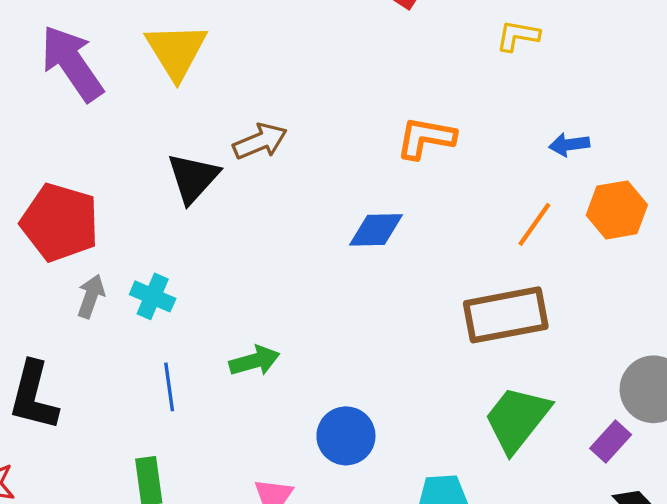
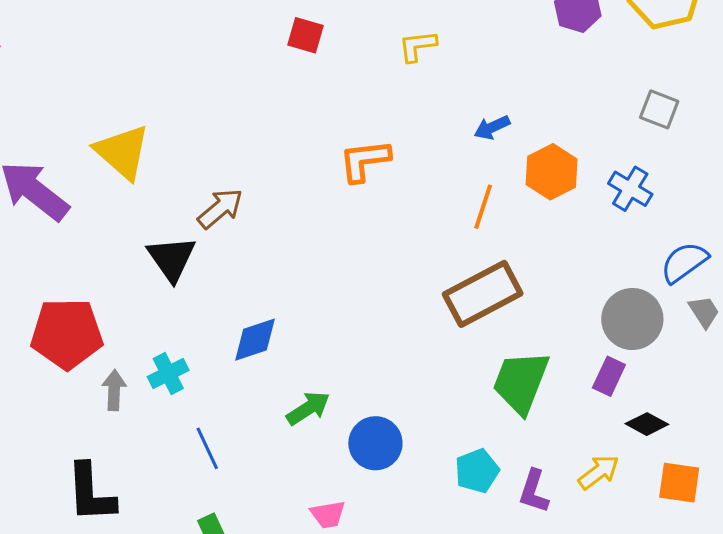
blue diamond: (376, 230) -> (255, 340), moved
cyan cross: (153, 296) -> (168, 373), turned -33
green arrow: (254, 361) -> (308, 408), moved

